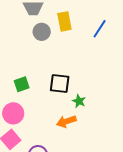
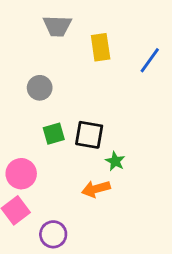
gray circle: (42, 32) -> (40, 88), moved
green square: (22, 84) -> (54, 134), moved

